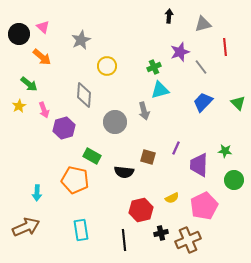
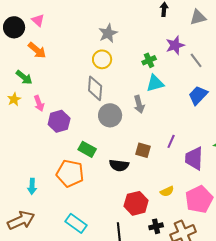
gray star: (81, 40) -> (108, 33), moved
gray diamond: (84, 95) -> (95, 88), moved
cyan rectangle: (81, 230) -> (76, 223), turned -45

